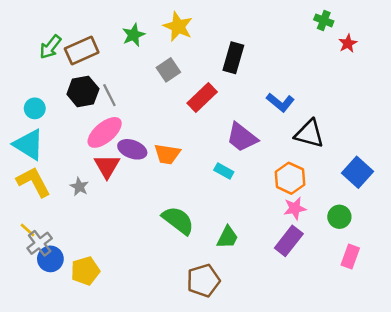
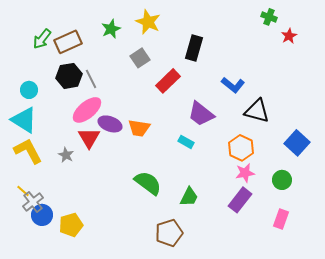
pink rectangle: (350, 256) -> (281, 219), moved

